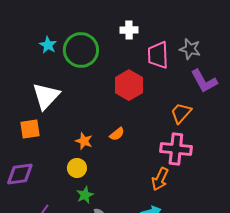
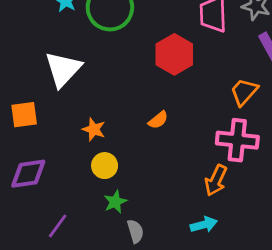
orange square: (30, 129) -> (24, 115), moved
orange star: (84, 141) -> (94, 129), moved

